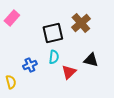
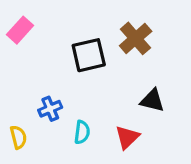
cyan semicircle: (54, 57) -> (82, 132), moved
red triangle: (69, 72) -> (127, 137), moved

